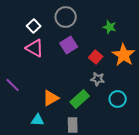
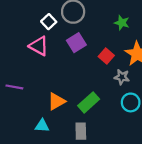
white square: (34, 26) -> (49, 22), moved
gray star: (98, 79) -> (122, 77), moved
purple line: (13, 85) -> (14, 87), turned -35

